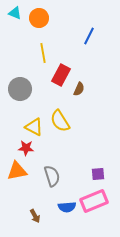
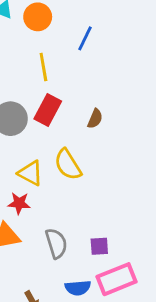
blue line: (89, 36) -> (85, 38), moved
red rectangle: (61, 75) -> (48, 110), moved
purple square: (98, 174) -> (99, 246), moved

